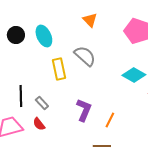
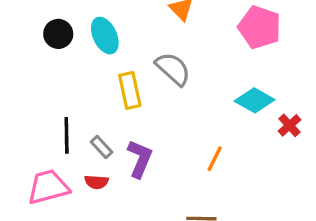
purple L-shape: (84, 110) -> (140, 159), moved
orange line: (110, 120) -> (215, 159), moved
red semicircle: (39, 124) -> (97, 182), turned -48

